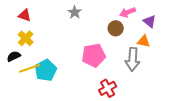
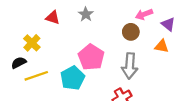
red triangle: (25, 15) -> (53, 18), moved
pink pentagon: (94, 55) -> (91, 57), moved, turned -30
gray arrow: (133, 59) -> (130, 66), moved
cyan pentagon: (46, 70) -> (73, 78), moved

